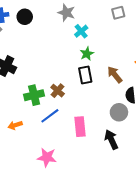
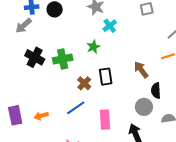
green star: (87, 54) -> (93, 47), moved
black rectangle: (85, 75) -> (106, 77), moved
green cross: (34, 95) -> (63, 59), moved

